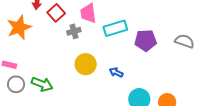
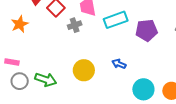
orange star: (19, 27) -> (20, 24), size x0.7
yellow circle: (86, 64) -> (84, 70), moved

